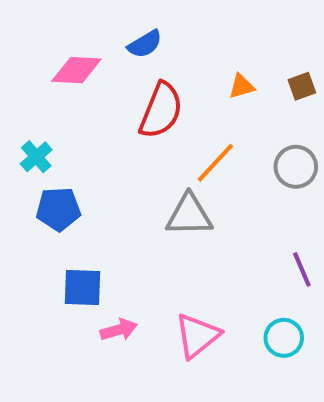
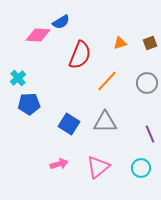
blue semicircle: (145, 44) -> (61, 22), moved
gray triangle: (189, 215) -> (105, 122), moved
blue square: (83, 288) -> (69, 124), moved, turned 30

